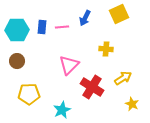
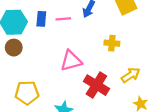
brown circle: (17, 61) -> (14, 48), moved
pink triangle: (69, 65) -> (71, 61), turned 30

